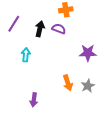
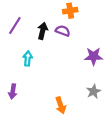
orange arrow: (68, 83) -> (61, 105), moved
purple arrow: (34, 100) -> (13, 91), moved

